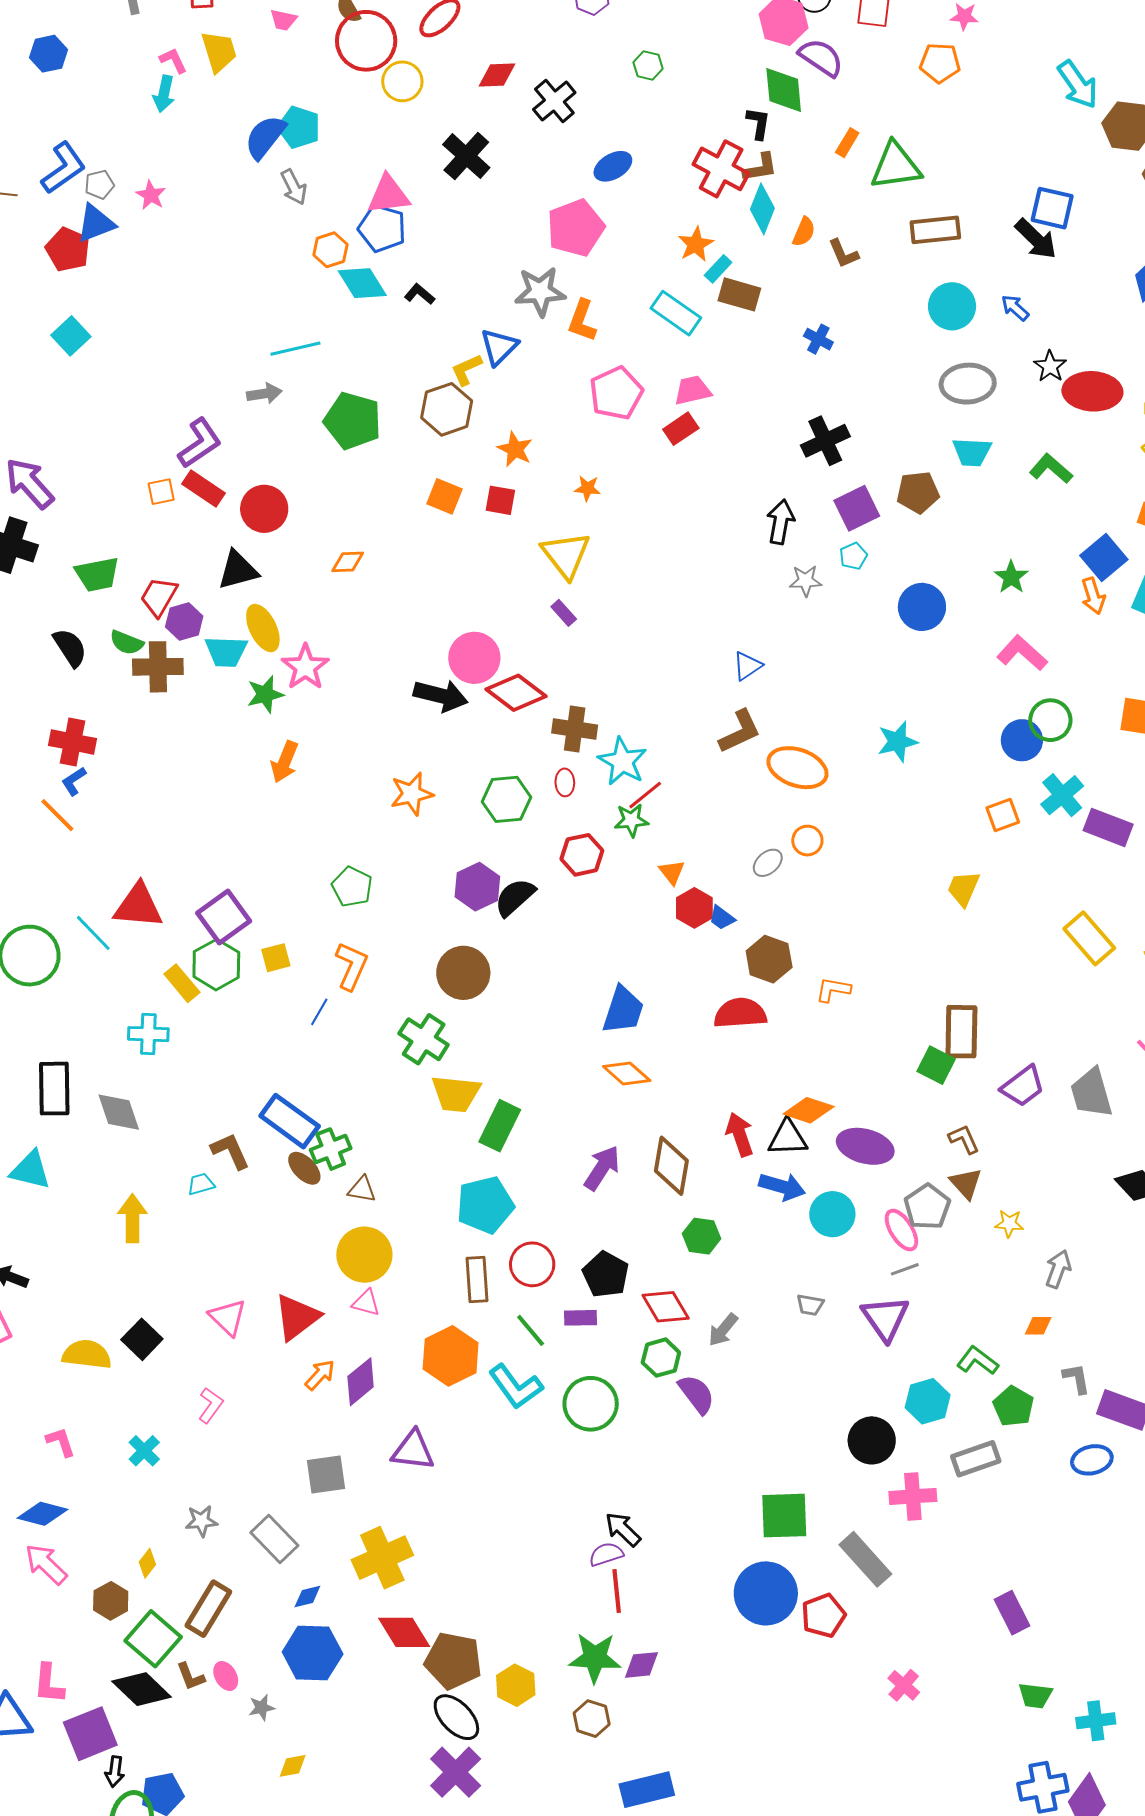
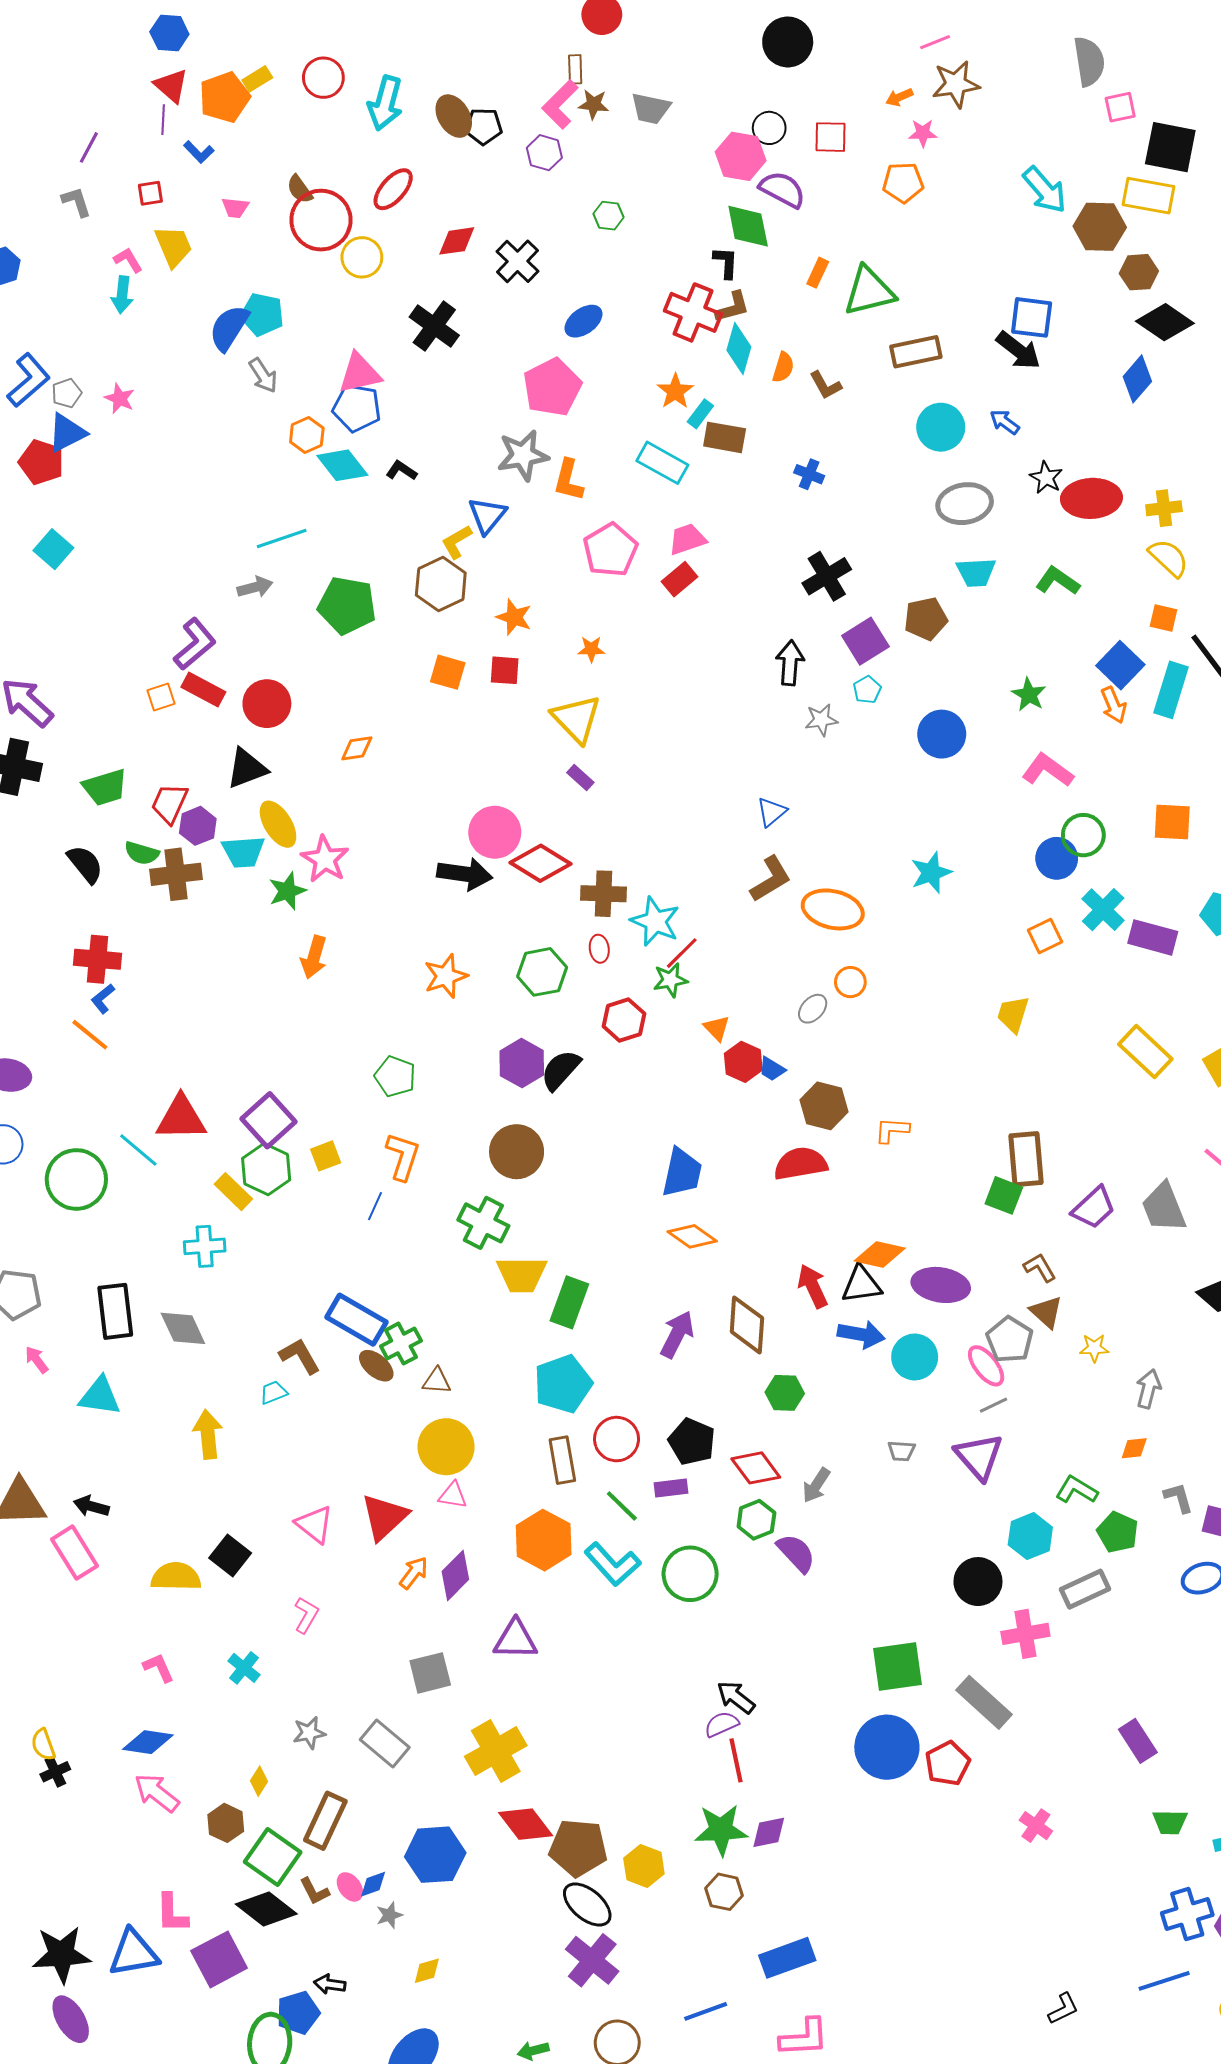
blue diamond: (307, 1596) -> (373, 1884), moved
black arrow: (115, 1771) -> (330, 1984), moved, turned 96

